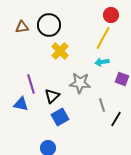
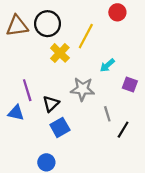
brown triangle: (22, 27) -> (17, 26), size x1.5
yellow line: (103, 38) -> (86, 36), moved
cyan arrow: (102, 62) -> (107, 65), turned -32

